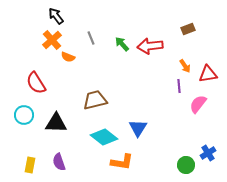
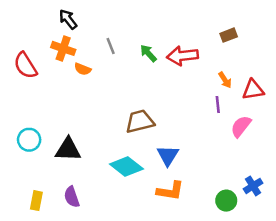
orange cross: (52, 40) -> (63, 48), turned -30
red semicircle: (36, 83) -> (25, 65), moved
brown trapezoid: (95, 100) -> (140, 121), moved
orange L-shape: (122, 162) -> (170, 191), moved

